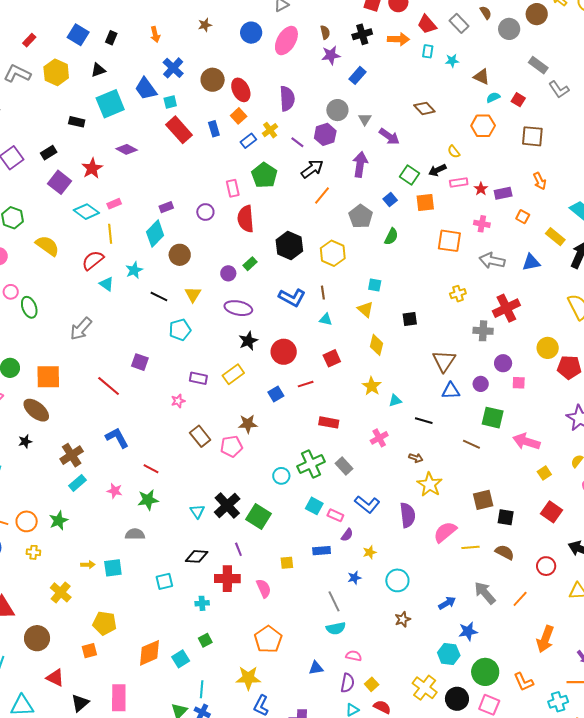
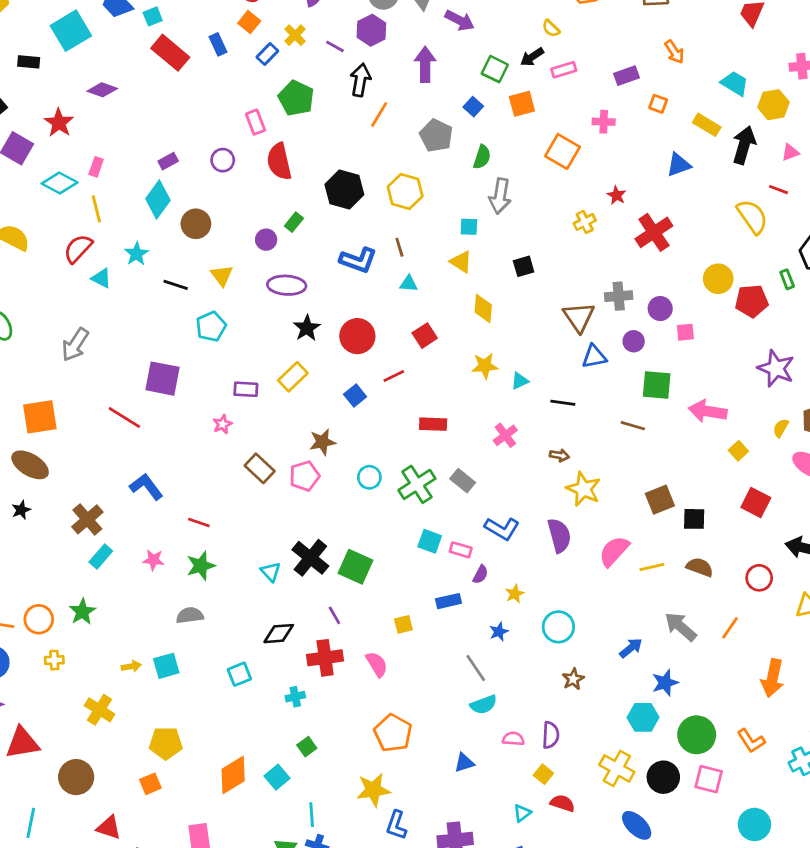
black arrow: (312, 169) -> (360, 80), turned -35
red star: (481, 189) -> (617, 195), moved
pink rectangle: (114, 204) -> (96, 167), turned -40
orange square: (449, 241) -> (563, 151), turned 30
gray arrow: (492, 261) -> (500, 196), moved, turned -85
gray cross: (483, 331) -> (619, 296), moved
purple square: (140, 362) -> (162, 379), size x1.5
yellow star: (372, 386) -> (485, 366), turned -30
cyan circle: (281, 476) -> (369, 477), moved
purple semicircle: (347, 683) -> (551, 735), moved

